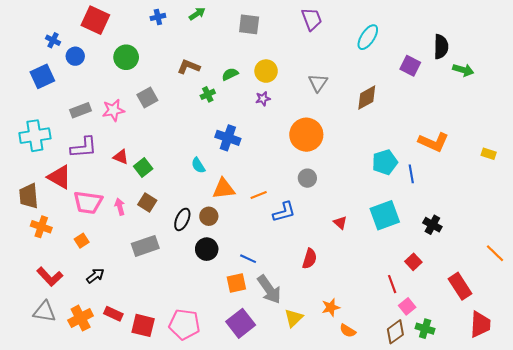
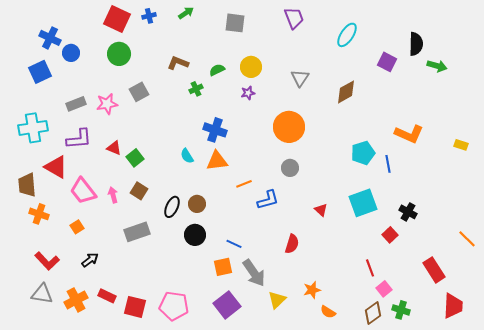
red square: (95, 20) -> (117, 19), moved
blue cross: (53, 40) -> (50, 38), size x1.5
orange triangle: (224, 189) -> (217, 161), moved
pink trapezoid: (88, 202) -> (83, 191), turned 44
red square: (413, 262) -> (390, 235), moved

